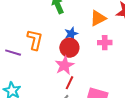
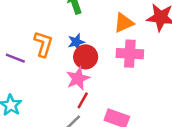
blue star: (71, 34) -> (76, 42), moved
pink cross: (105, 43) -> (130, 54), size x1.5

